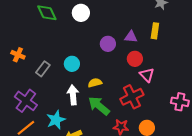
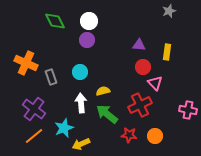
yellow rectangle: (155, 31) -> (167, 52), moved
purple circle: (108, 44) -> (87, 40), moved
orange cross: (18, 55) -> (26, 63), size x1.6
gray rectangle: (43, 69) -> (51, 77), turned -56

